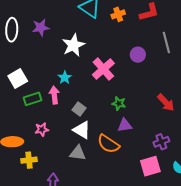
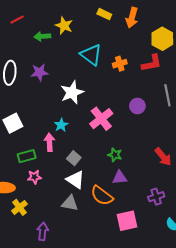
green rectangle: (33, 99) -> (27, 156), moved
yellow cross: (29, 160) -> (19, 207), turned -35
pink square: (150, 166) -> (127, 221), moved

